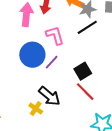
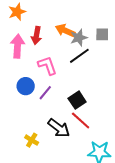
blue circle: (32, 55) -> (26, 86), size x0.7
black arrow: (49, 96) -> (59, 128), moved

